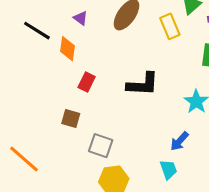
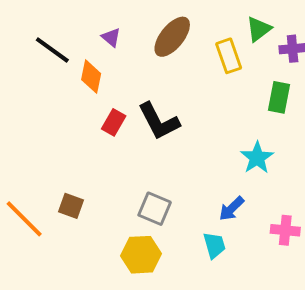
black L-shape: (143, 84) -> (159, 121), moved, turned 56
brown square: (71, 119) -> (71, 206), moved
gray square: (101, 146) -> (155, 209), moved

